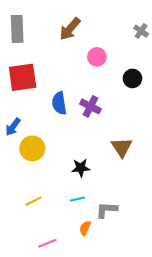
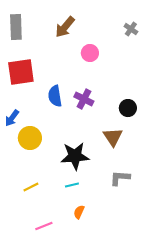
black circle: (132, 78) -> (128, 108), moved
black star: (81, 168) -> (75, 156), size x1.6
gray L-shape: (107, 210) -> (120, 178), moved

